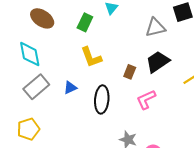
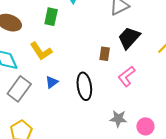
yellow L-shape: (91, 57) -> (41, 51), moved

